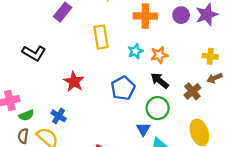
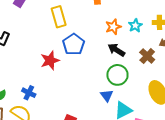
cyan star: (135, 51) -> (135, 26), moved
red star: (74, 82) -> (50, 60), moved, turned 30
blue pentagon: (123, 88) -> (74, 44), moved

